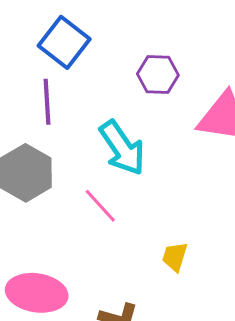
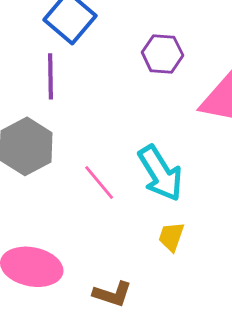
cyan arrow: (122, 148) -> (160, 173), moved

